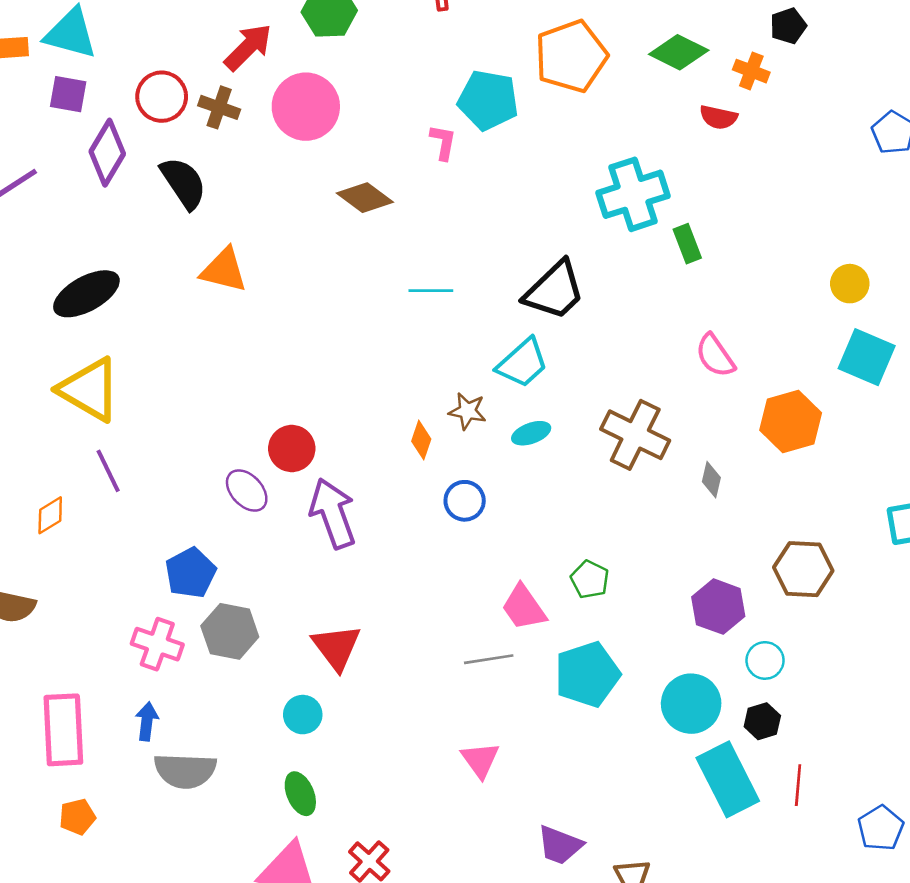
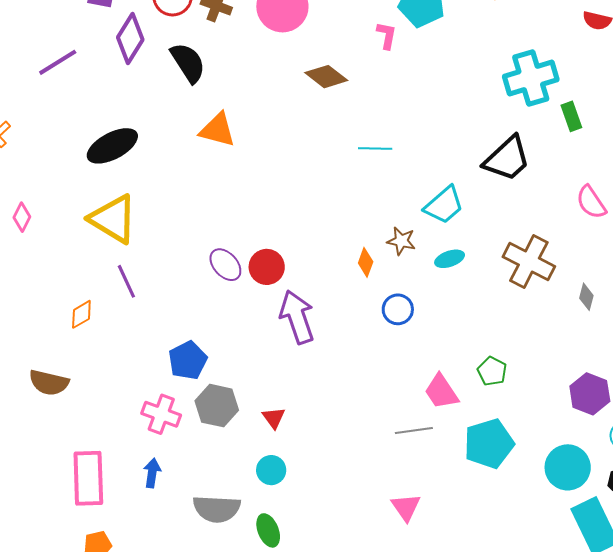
black trapezoid: (554, 291) -> (507, 159), moved
purple ellipse: (247, 491) -> (225, 265), moved
red triangle: (336, 647) -> (274, 418), moved, size x0.6
gray semicircle: (185, 771) -> (217, 509), moved

